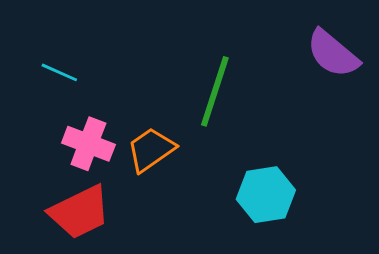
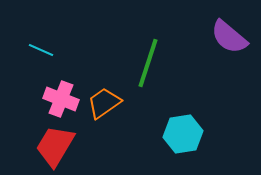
red trapezoid: (80, 212) -> (55, 146), turned 147

